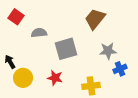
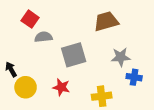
red square: (16, 17) -> (30, 19), moved
brown trapezoid: (95, 19) -> (106, 21), turned 35
blue cross: (120, 69) -> (134, 77), turned 32

